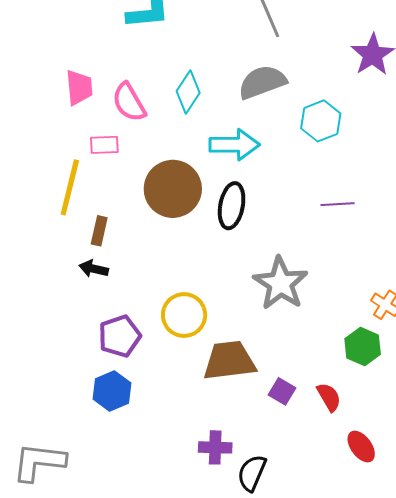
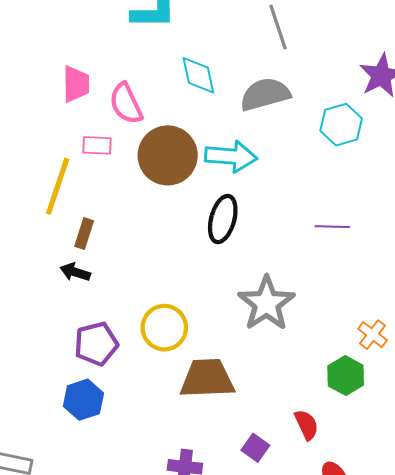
cyan diamond: (188, 92) -> (198, 75), moved, turned -51
cyan hexagon: (321, 121) -> (341, 125), moved
brown circle: (173, 189) -> (168, 155), moved
purple square: (282, 391) -> (255, 448), moved

